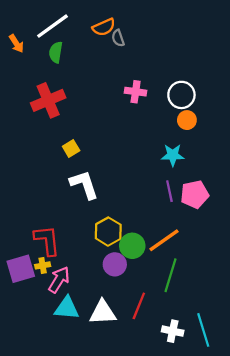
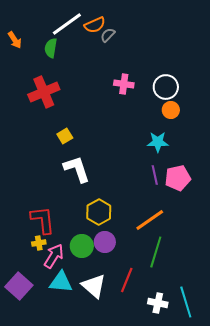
white line: (52, 26) -> (67, 24), moved
gray semicircle: (118, 38) -> (108, 35), turned 63
green circle: (132, 246) -> (82, 246), moved
purple square: (21, 269) -> (19, 286), moved, turned -32
white triangle: (103, 312) -> (94, 286), turned 44

